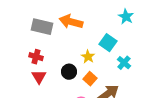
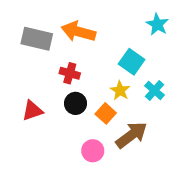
red cross: (36, 57) -> (70, 73), moved
yellow star: (88, 57) -> (120, 90), moved
red triangle: (39, 77) -> (32, 111), turned 42

